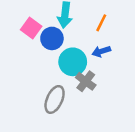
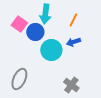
gray cross: (86, 81) -> (71, 85), moved
gray ellipse: (55, 99) -> (19, 79), moved

